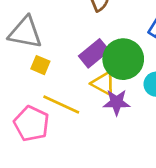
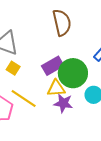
yellow triangle: (103, 83) -> (56, 88), turned -42

